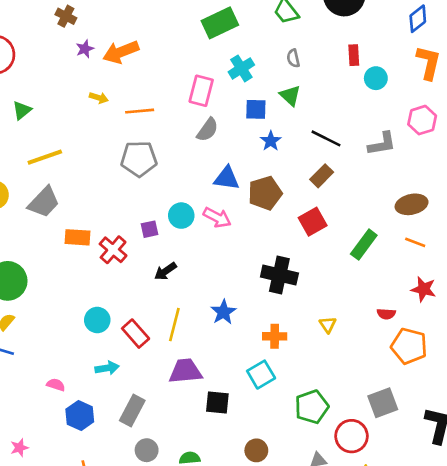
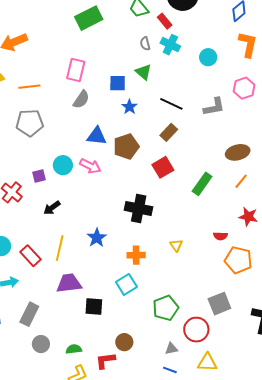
red rectangle: (354, 55) -> (165, 21), moved, turned -35
cyan cross: (241, 68) -> (170, 45), moved, turned -30
orange line: (415, 242) -> (241, 181), turned -70

